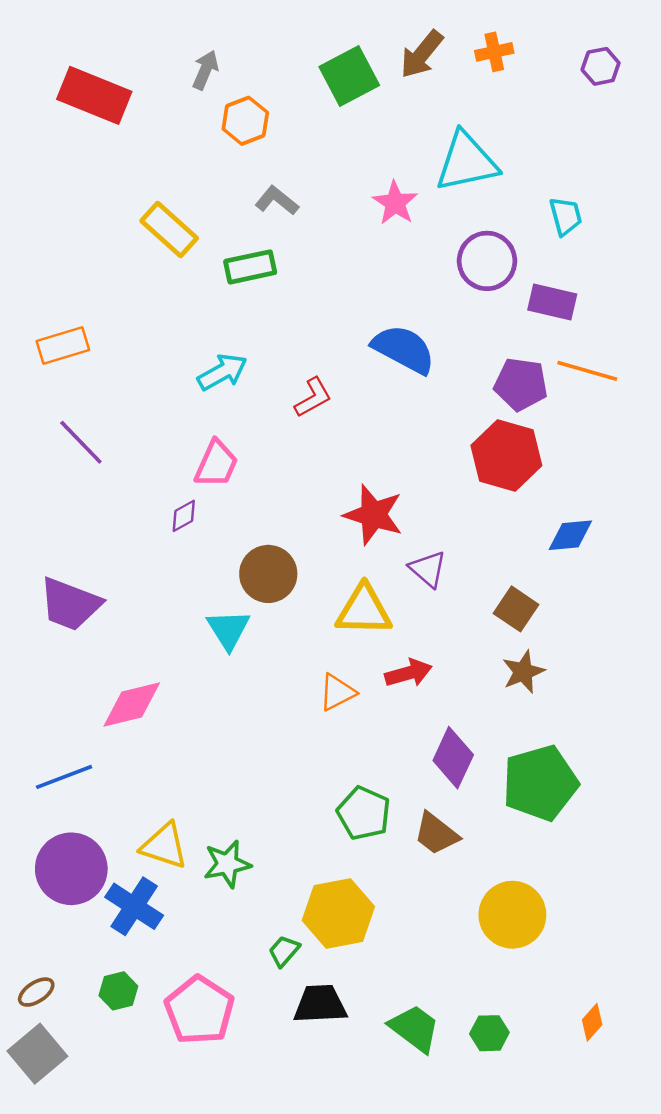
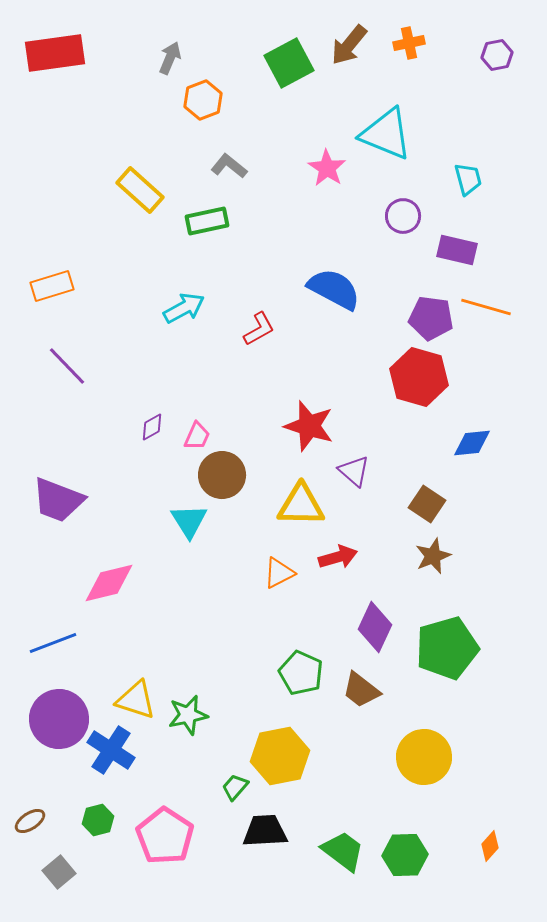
red rectangle: (94, 95) -> (55, 53), moved, turned -30
cyan triangle: (466, 162) -> (386, 134), turned 34
purple circle: (487, 261) -> (403, 216), size x0.7
pink trapezoid: (216, 464) -> (197, 436), moved, size x0.7
green hexagon: (489, 1033) -> (405, 855), size x1.4
gray square: (37, 1054) -> (59, 872), moved, size x0.7

